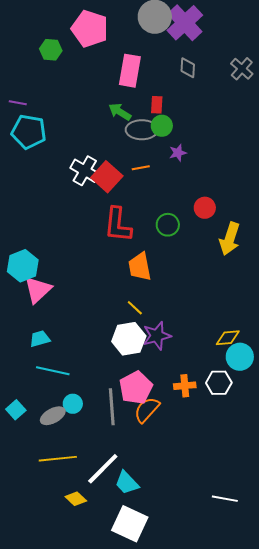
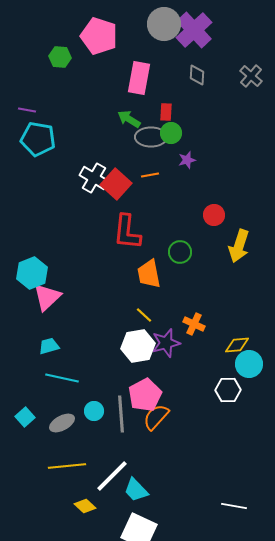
green circle: (168, 225) -> (180, 252), moved
orange cross: (185, 386) -> (194, 324), moved, turned 30
cyan circle: (73, 404) -> (94, 411), moved

